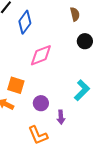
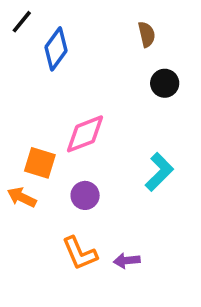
pink diamond: (41, 55) -> (85, 134), moved
purple arrow: (61, 117) -> (127, 261), moved, turned 88

